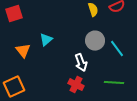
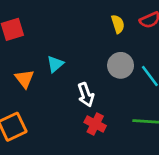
white arrow: (81, 63) -> (86, 95), moved

